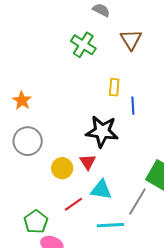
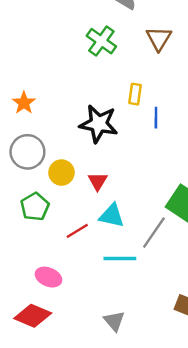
black star: (102, 131) -> (99, 124), moved
yellow circle: (62, 168) -> (61, 173), moved
green pentagon: (36, 222) -> (35, 207), moved

